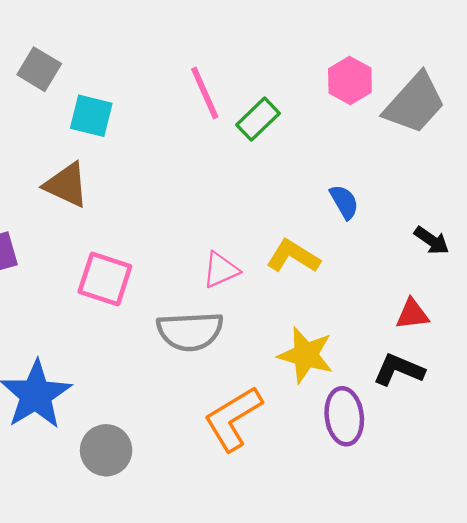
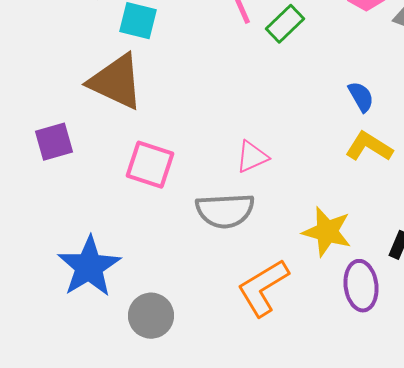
brown triangle: (66, 185) -> (116, 82), size x1.4
yellow L-shape: (293, 256) -> (369, 147), moved

